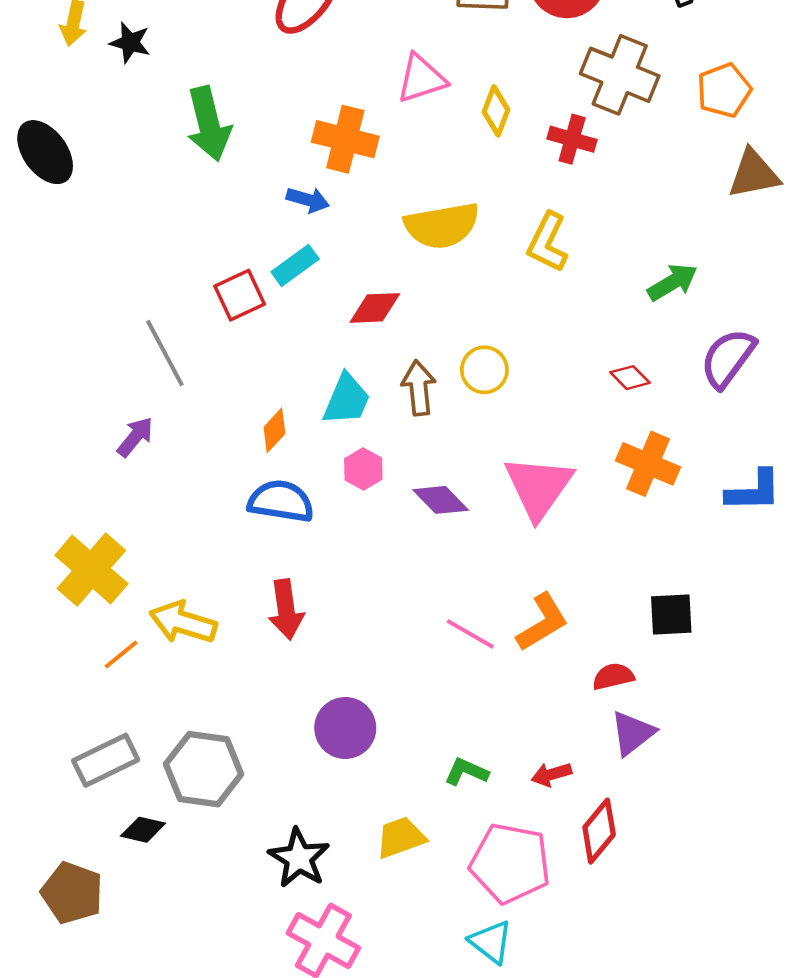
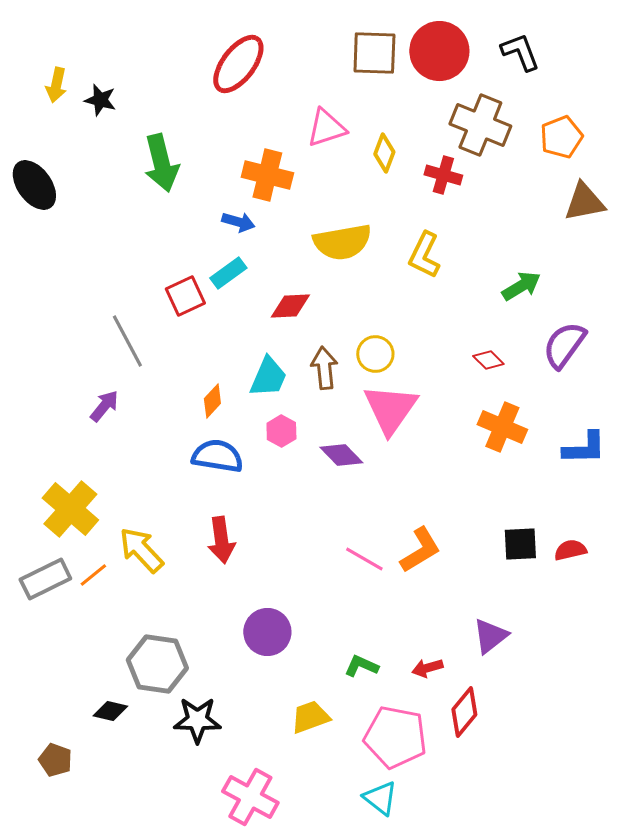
pink triangle: (539, 487) -> (390, 409), moved
yellow arrow: (183, 622) -> (141, 550), turned 30
red semicircle: (613, 676) -> (570, 550), moved
gray rectangle: (106, 760) -> (45, 579), moved
black star: (299, 858) -> (197, 720), moved, turned -30
brown pentagon: (72, 893) -> (55, 760), size x0.7

